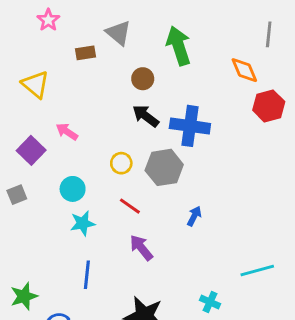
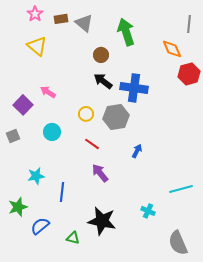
brown rectangle: (85, 53) -> (61, 19), moved
yellow triangle: (35, 84) -> (37, 46), moved
cyan star: (83, 223) -> (36, 176), moved

